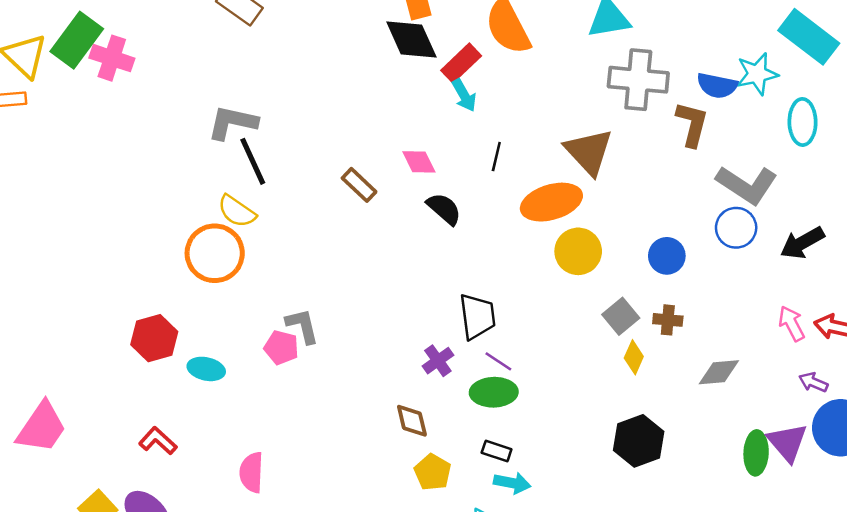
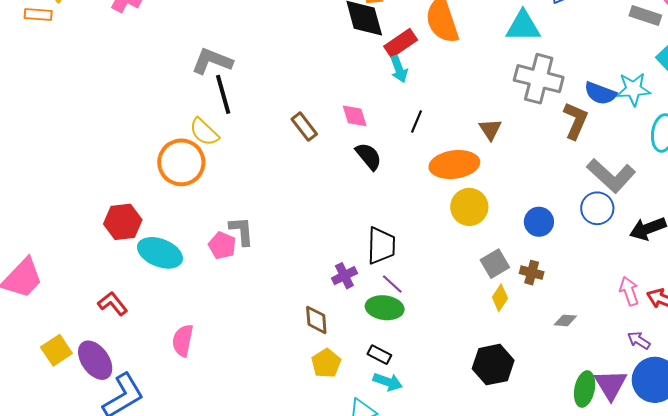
brown triangle: (589, 152) -> (490, 129), size x0.6
cyan ellipse: (206, 369) -> (160, 253), size x1.5
gray diamond: (719, 372) -> (565, 320), size x0.7

